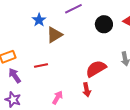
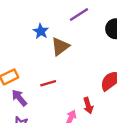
red arrow: (87, 90) -> (88, 106), moved

